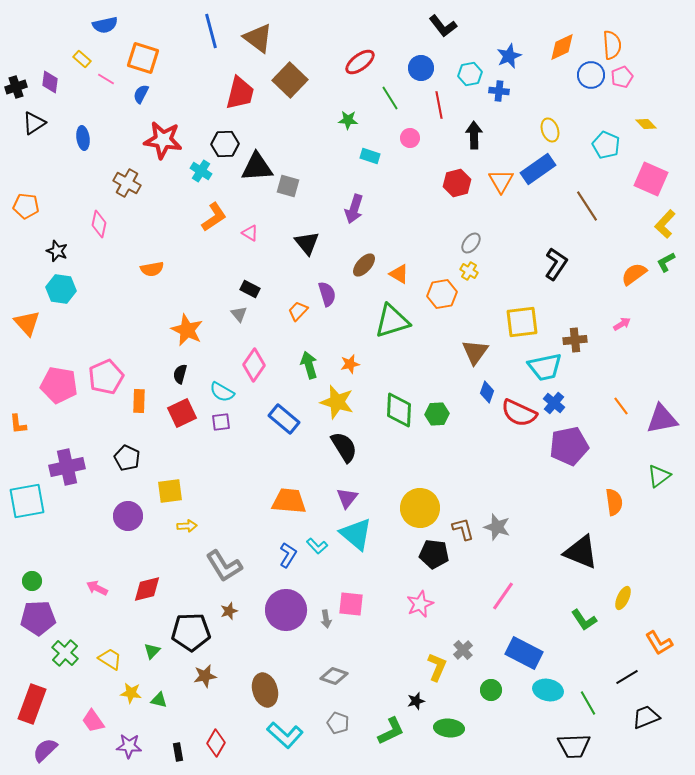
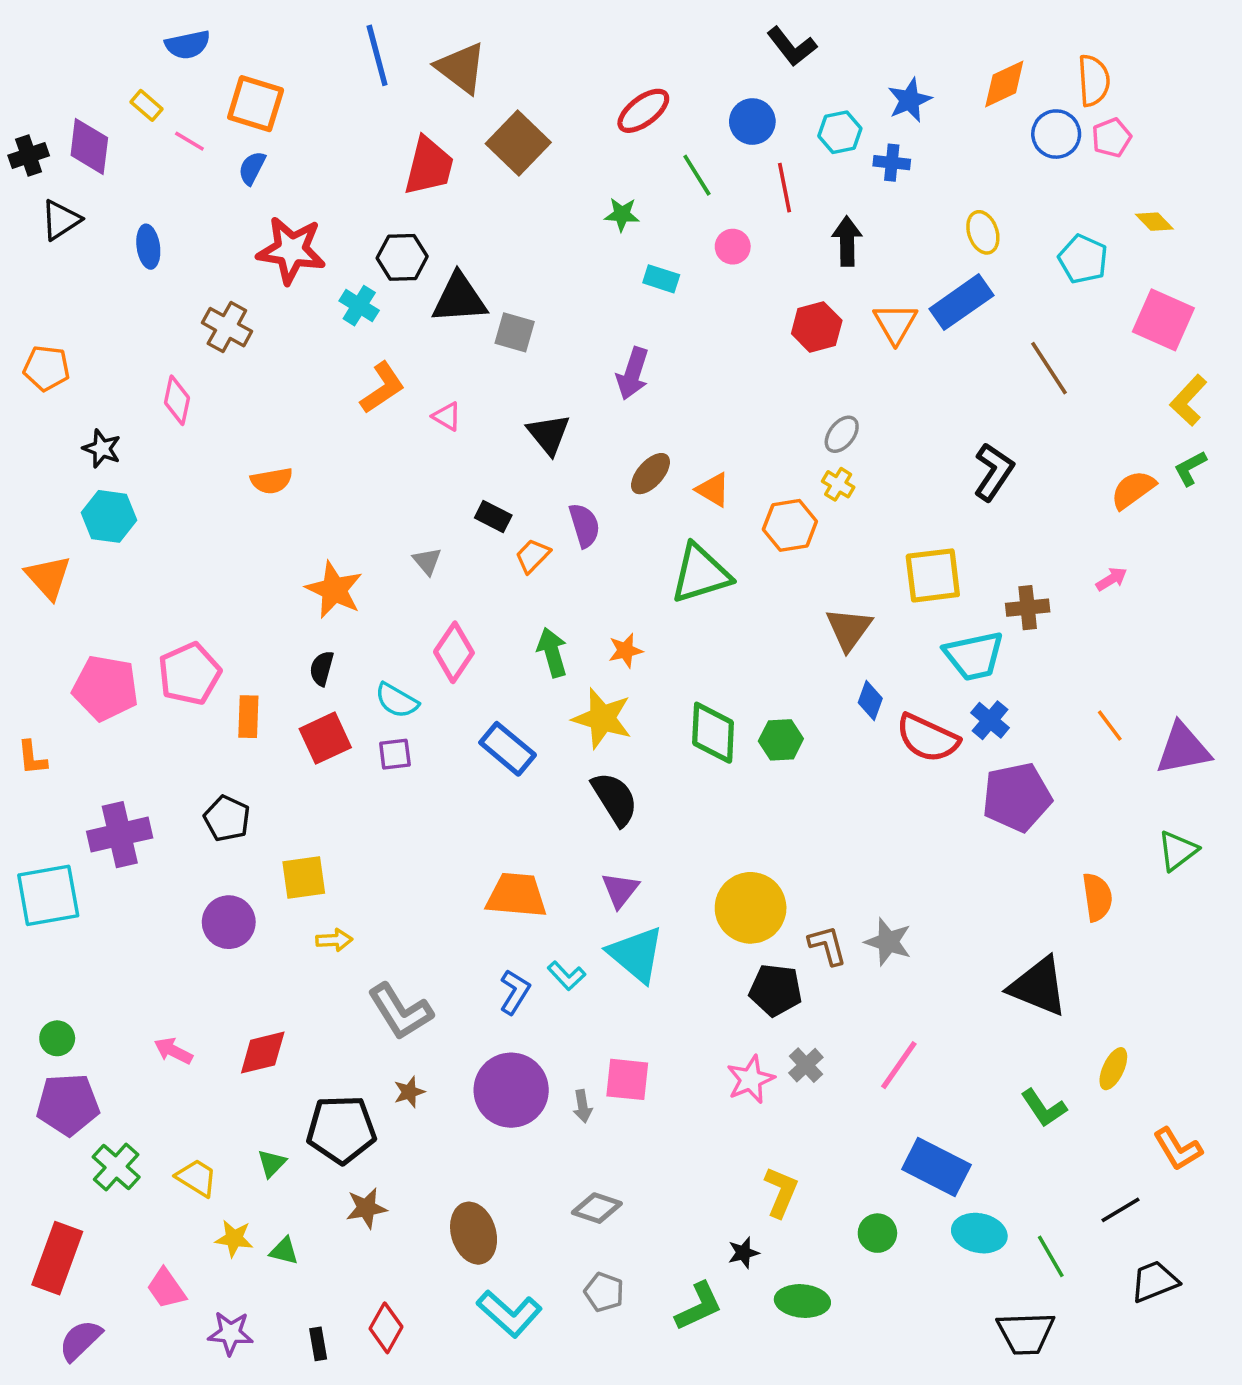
purple diamond: (50, 82) -> (89, 147), size x1.4
black rectangle: (250, 289) -> (493, 516), moved
gray cross: (463, 650) -> (806, 1065), moved

